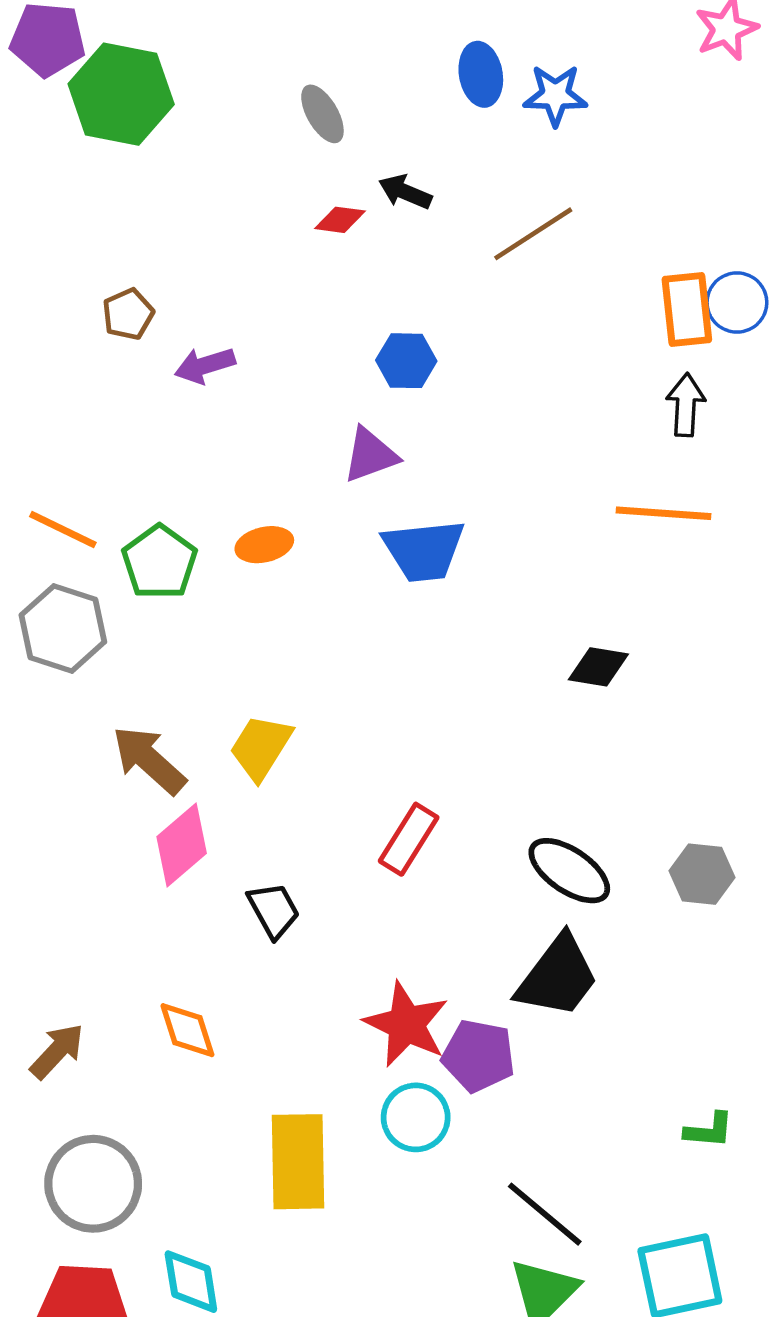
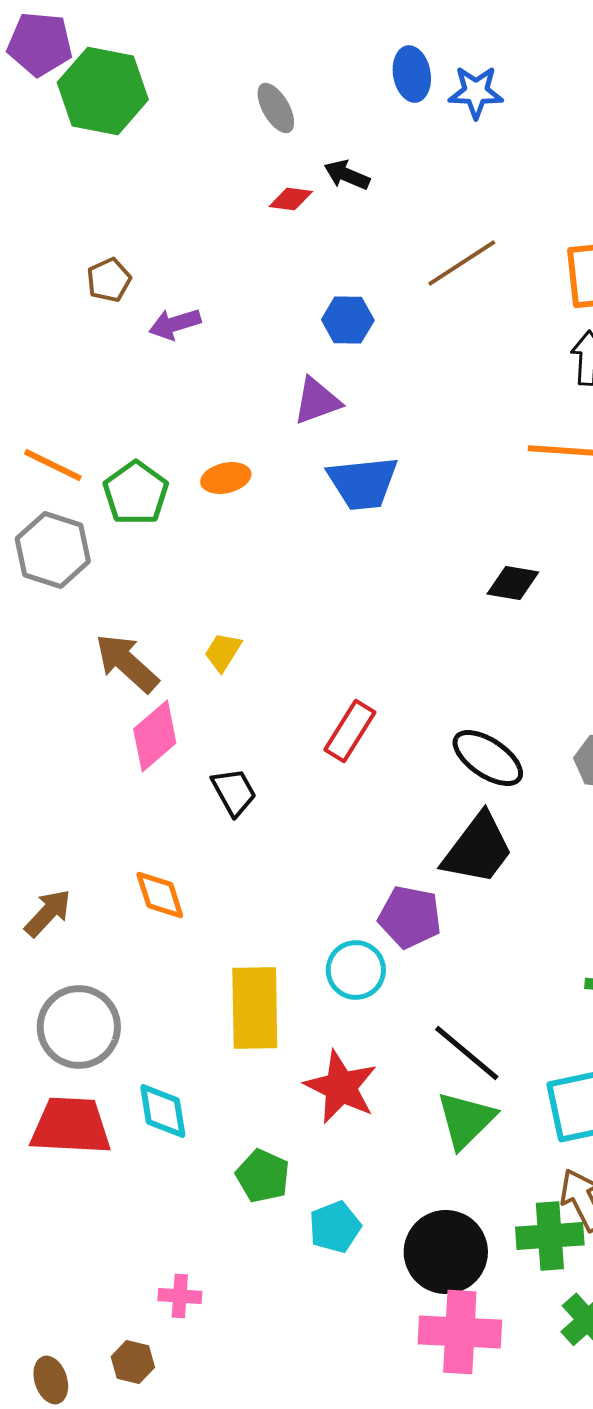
brown line: (533, 234) -> (462, 263), moved
yellow trapezoid: (261, 747) -> (223, 652), size x0.7
red star: (406, 1024) -> (341, 1087), moved

